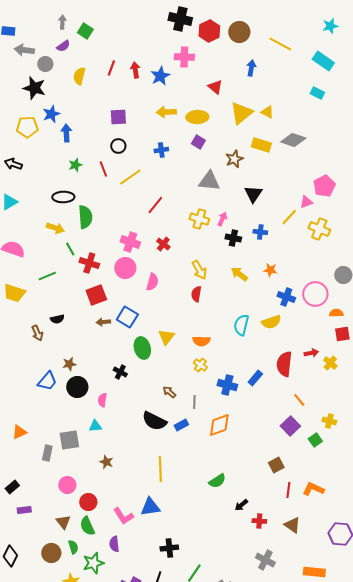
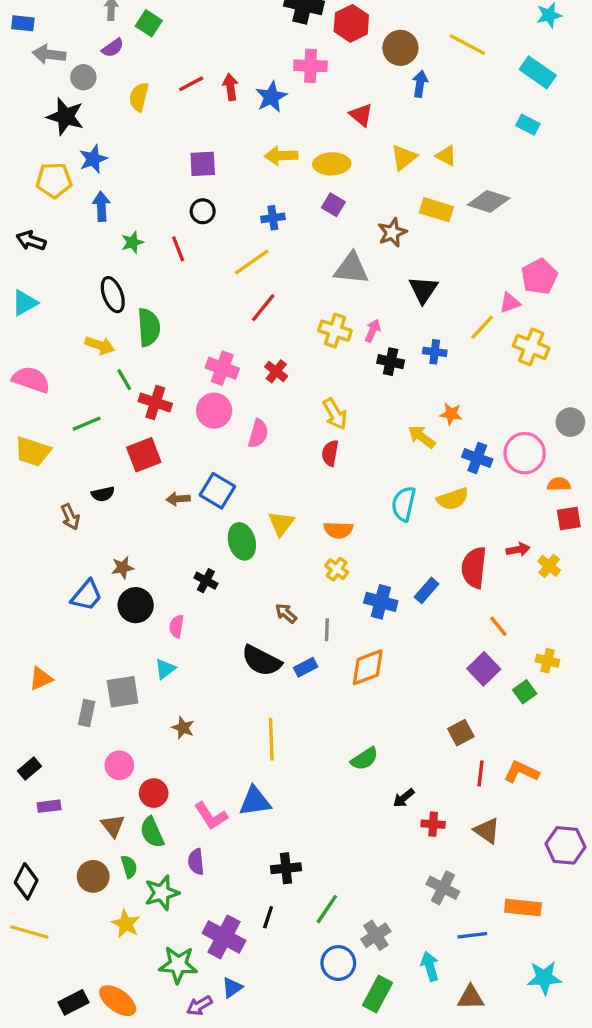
brown circle: (239, 32) -> (400, 48), moved
red line: (111, 68) -> (191, 84), turned 42
yellow triangle: (241, 113) -> (404, 157), size x0.7
blue arrow: (66, 133) -> (101, 206), moved
yellow line: (130, 177) -> (252, 262), moved
black ellipse: (63, 197) -> (113, 295), turned 70
yellow arrow: (239, 274) -> (422, 437), moved
red square: (96, 295) -> (144, 455), moved
cyan triangle: (95, 426) -> (165, 669), turned -32

